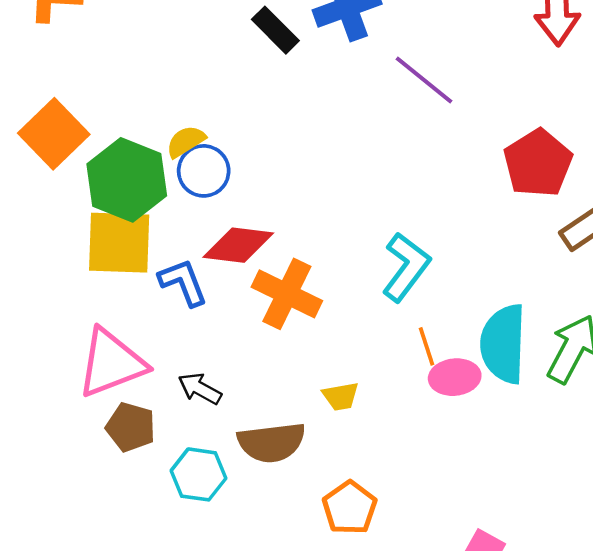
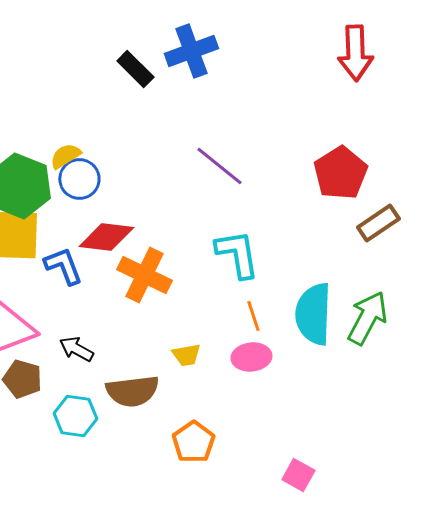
purple line: (424, 80) -> (219, 166), moved
cyan L-shape: (406, 267) -> (237, 254), turned -46
pink ellipse: (455, 377) -> (251, 357), moved

